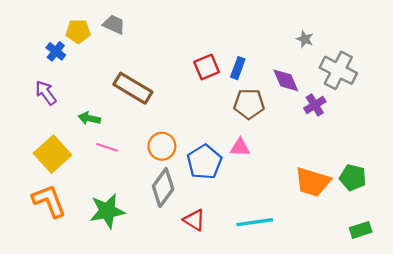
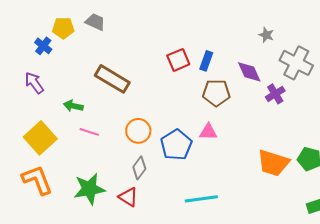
gray diamond: (163, 188) -> (139, 168), size x0.7
red triangle: (194, 220) -> (128, 197), moved
cyan line: (255, 222) -> (201, 199), moved

